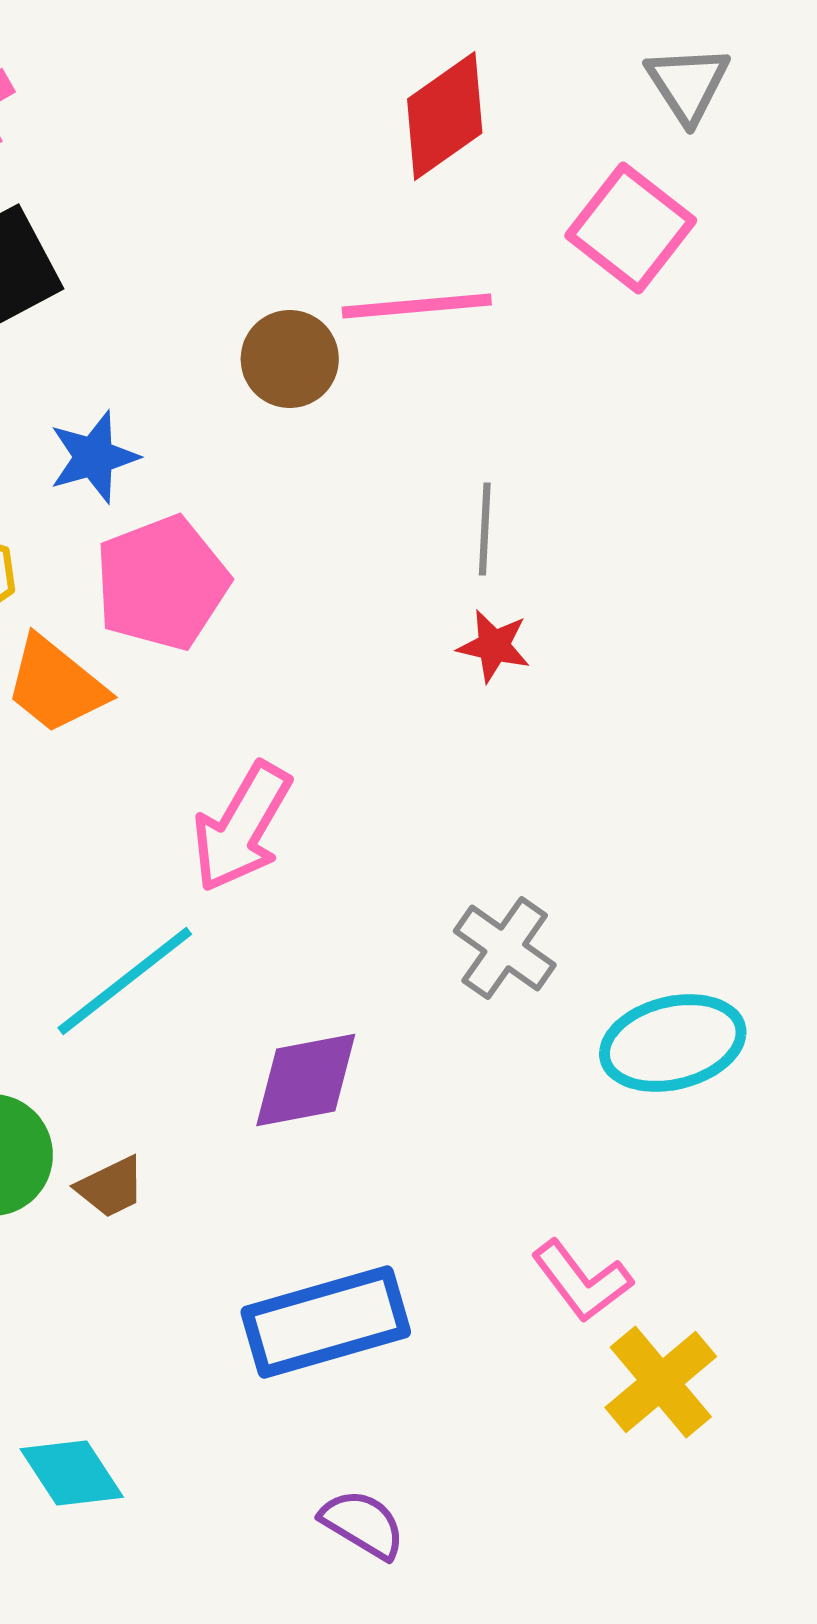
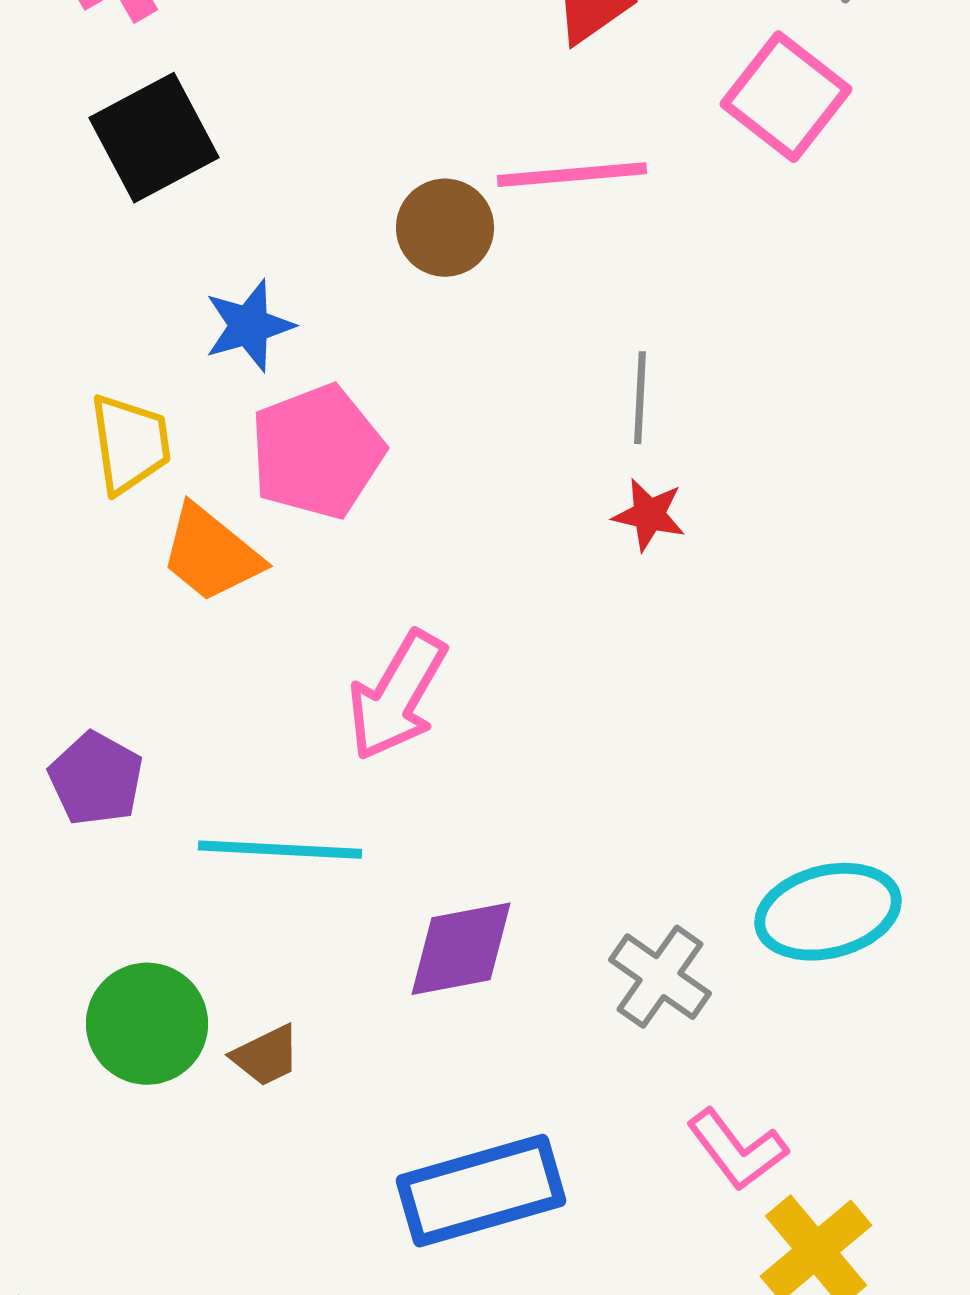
gray cross: (505, 948) -> (660, 977), moved
cyan line: (125, 981) -> (280, 850), turned 41

